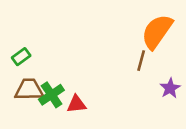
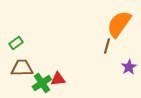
green cross: (51, 95) -> (42, 83), moved

